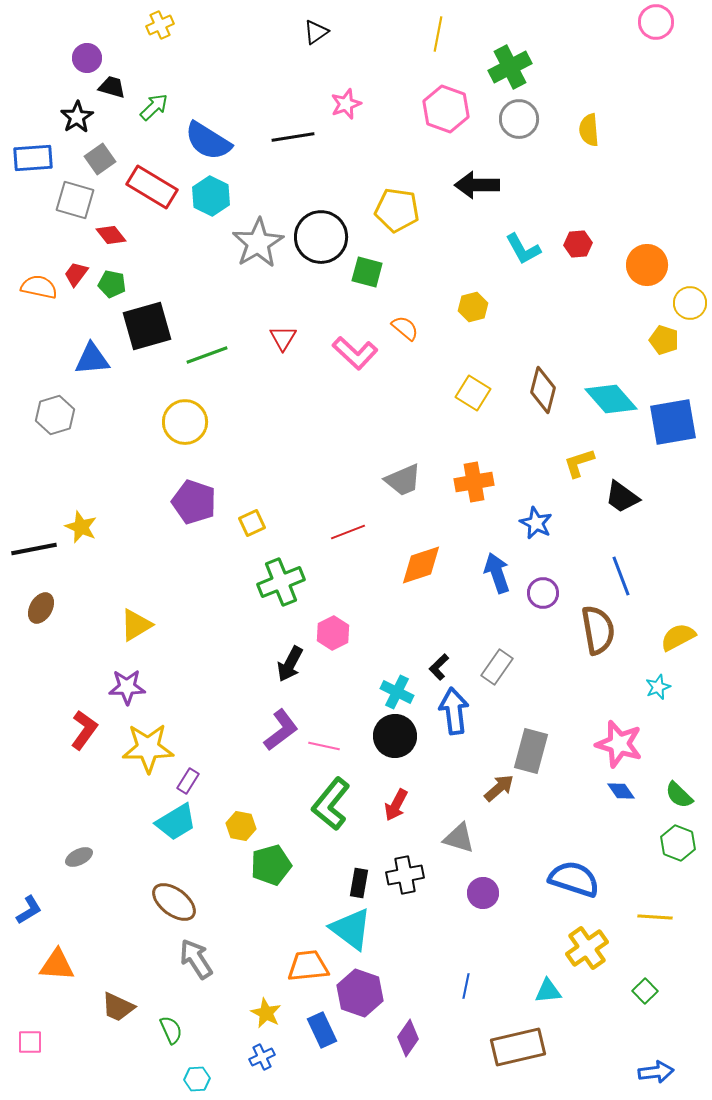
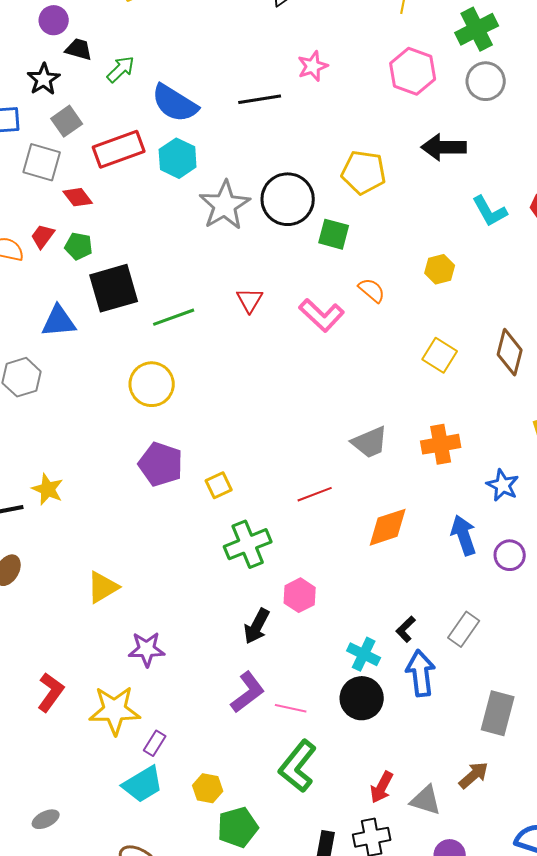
red rectangle: (152, 187) -> (119, 149), turned -51
purple star: (127, 687) -> (147, 649), moved
brown arrow: (499, 788) -> (474, 775), moved
red arrow: (396, 805) -> (382, 787), moved

